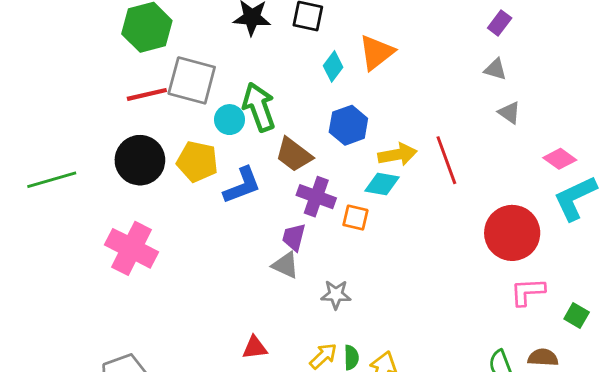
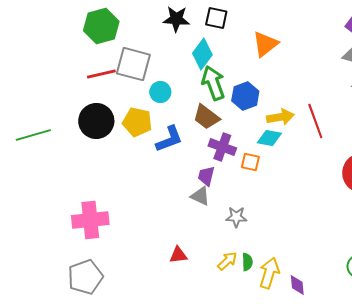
cyan diamond: (333, 66) -> (202, 54), moved, size x1.4
green arrow: (259, 107) -> (213, 83), moved
pink cross: (132, 248) -> (90, 220), moved, turned -33

